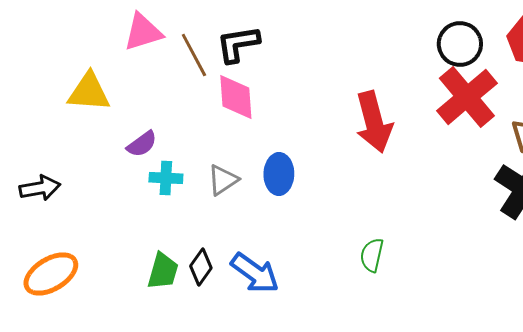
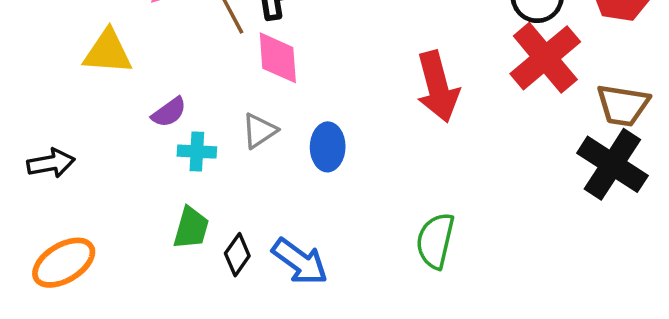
gray triangle: (223, 180) -> (259, 131), moved
green semicircle: (372, 255) -> (435, 241), size x1.4
green trapezoid: (163, 271) -> (191, 228), moved

